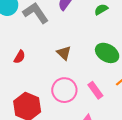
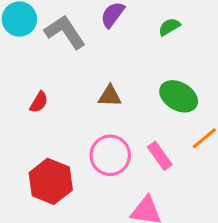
brown triangle: (64, 53) -> (110, 96), turned -42

